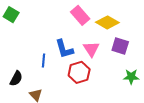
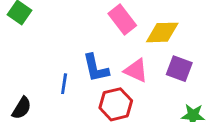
yellow diamond: (107, 22) -> (162, 32), turned -35
pink triangle: (91, 49) -> (136, 71), turned -36

